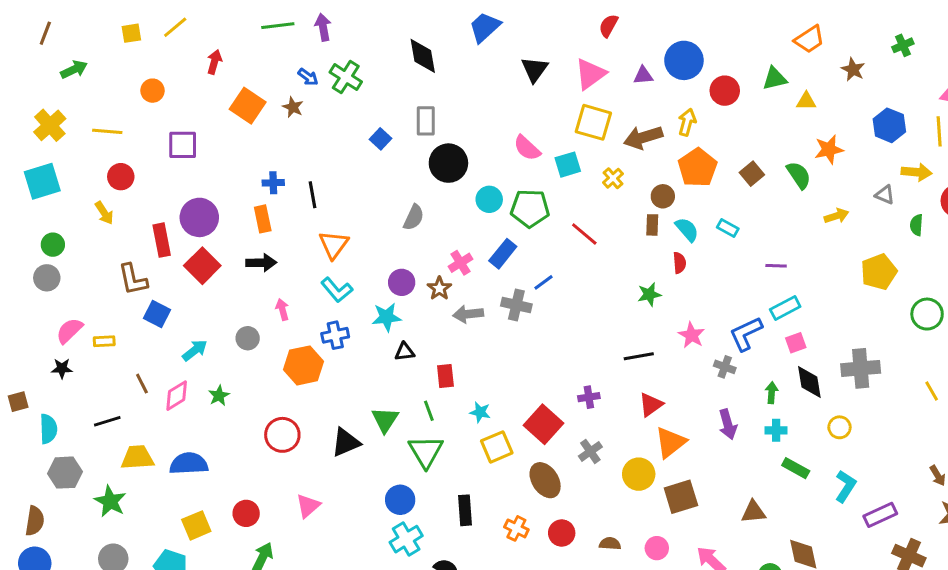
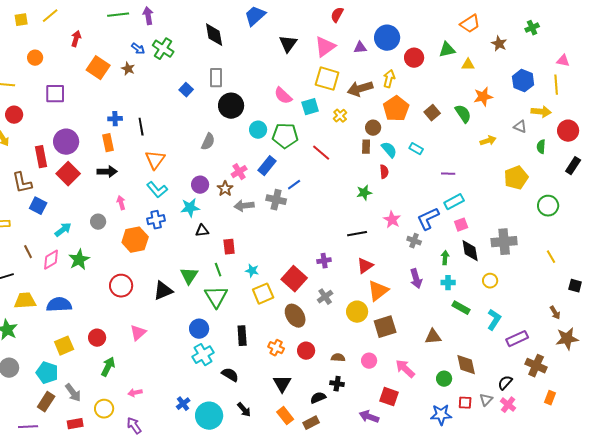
green star: (219, 396) -> (79, 260), size x1.5

